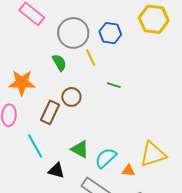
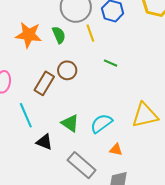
orange star: (22, 83) -> (29, 35), moved
yellow triangle: (153, 154) -> (145, 115), moved
cyan semicircle: (106, 158) -> (101, 123), moved

